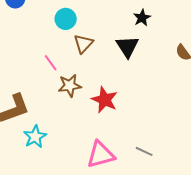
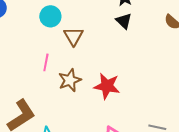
black triangle: (127, 47) -> (124, 21), moved, size x0.7
pink line: (51, 63) -> (46, 62), turned 60

